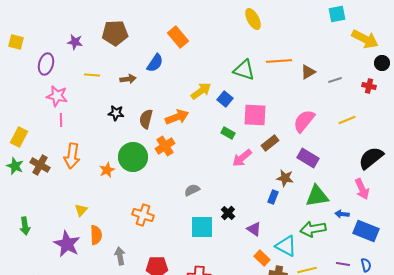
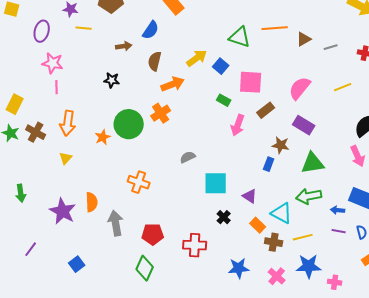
yellow line: (92, 75) -> (84, 28), moved
brown semicircle: (146, 119) -> (155, 61), moved
pink arrow: (242, 158) -> (238, 125), turned -30
yellow triangle: (81, 210) -> (66, 158), moved
black cross: (228, 213) -> (224, 217), moved
blue arrow: (342, 214) -> (338, 210), moved
cyan square: (202, 227) -> (216, 183), moved
gray arrow: (120, 256) -> (116, 223), size x1.4

